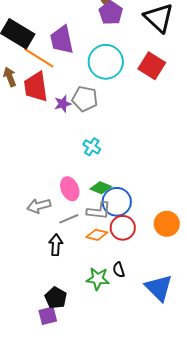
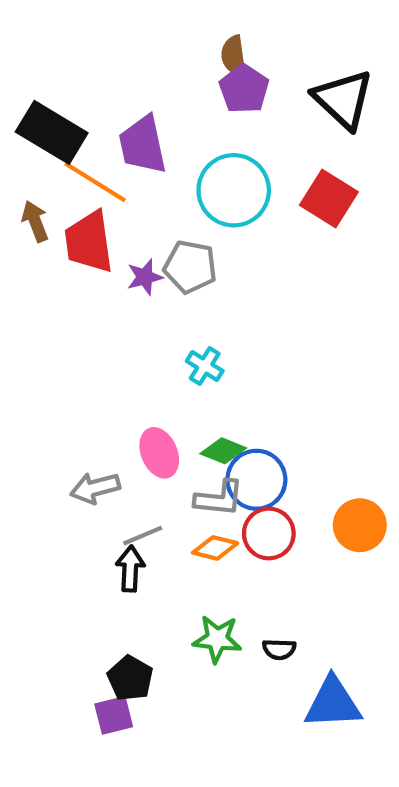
gray line: (69, 219) -> (143, 536), moved
black semicircle: (119, 270) -> (279, 649), moved, turned -70
blue triangle: (159, 288) -> (333, 703), moved, turned -48

